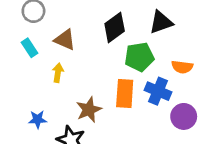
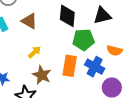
black diamond: (115, 27) -> (67, 16), turned -55
yellow arrow: (58, 73) -> (35, 52), moved, turned 32
brown star: (89, 110) -> (42, 75), turned -30

